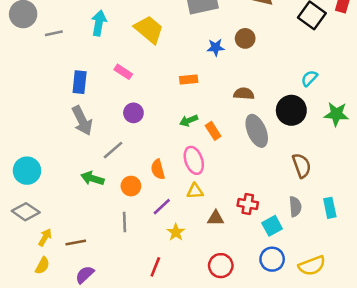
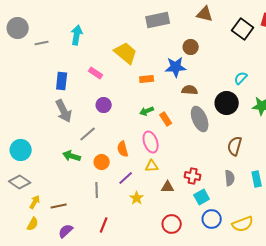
yellow trapezoid: (149, 29) -> (126, 53), moved
blue star: (216, 47) -> (176, 67), moved, size x1.5
brown semicircle: (302, 165) -> (235, 146), turned -144
cyan square: (272, 226) -> (202, 197), moved
red line: (155, 267) -> (104, 225), moved

